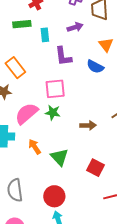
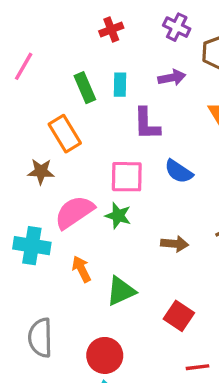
green rectangle: (22, 24) -> (85, 88), moved, turned 66
blue semicircle: (95, 67) -> (179, 171), moved
green triangle: (59, 157) -> (121, 291), turned 42

